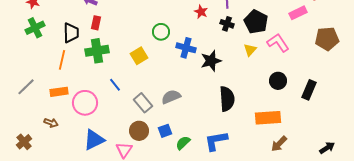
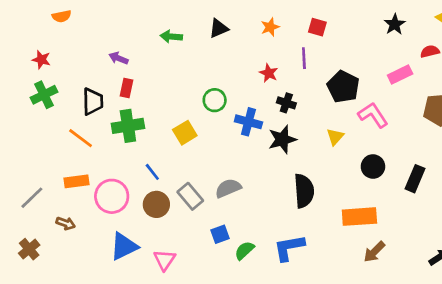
black cross: (227, 24) -> (286, 103), moved
yellow triangle: (250, 50) -> (335, 137), moved
orange line: (62, 60) -> (81, 138), turned -66
gray line: (26, 87) -> (32, 198), moved
brown circle: (139, 131) -> (156, 204), moved

